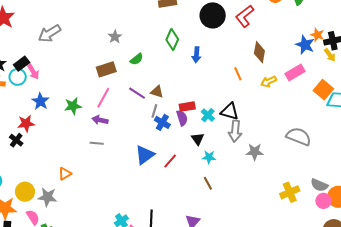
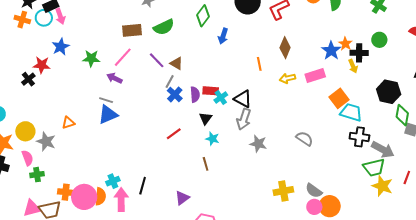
green semicircle: (137, 59) -> (164, 27), size x1.5
red rectangle: (187, 107) -> (211, 91), moved
gray semicircle: (299, 136) -> (305, 139), size x0.7
blue triangle: (145, 155) -> (108, 115), moved

